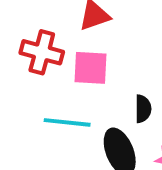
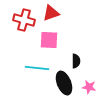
red cross: (42, 52) -> (24, 20), moved

